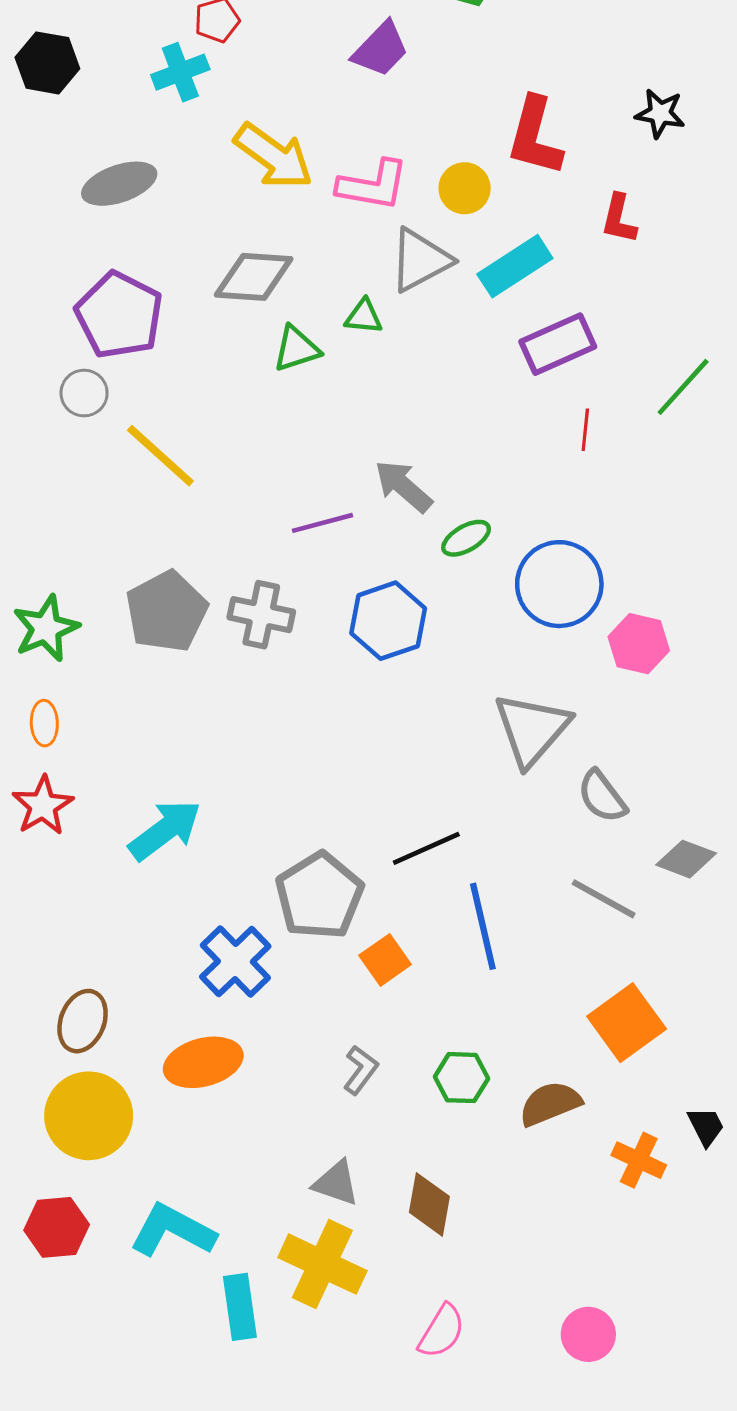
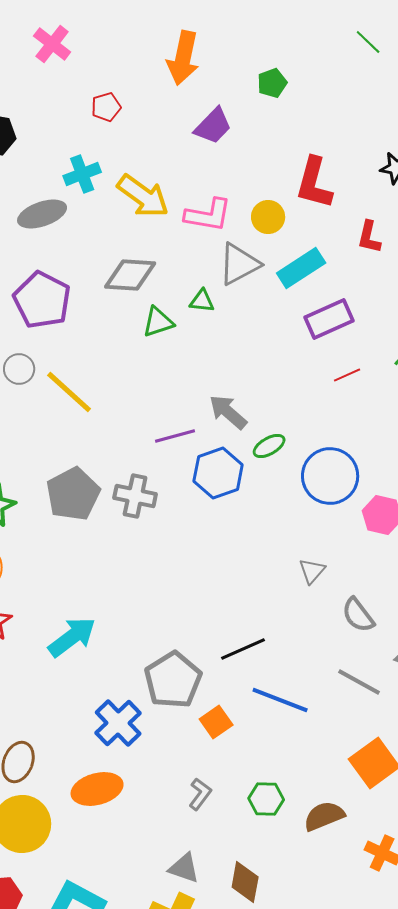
cyan cross: (180, 72) -> (82, 174), moved
gray circle: (84, 393) -> (19, 369), moved
red line: (585, 430) -> (347, 375), turned 60
blue hexagon: (388, 621) -> (218, 473), moved
gray triangle: (532, 729) -> (312, 571), size x0.5
blue line: (483, 926) -> (280, 700), turned -56

